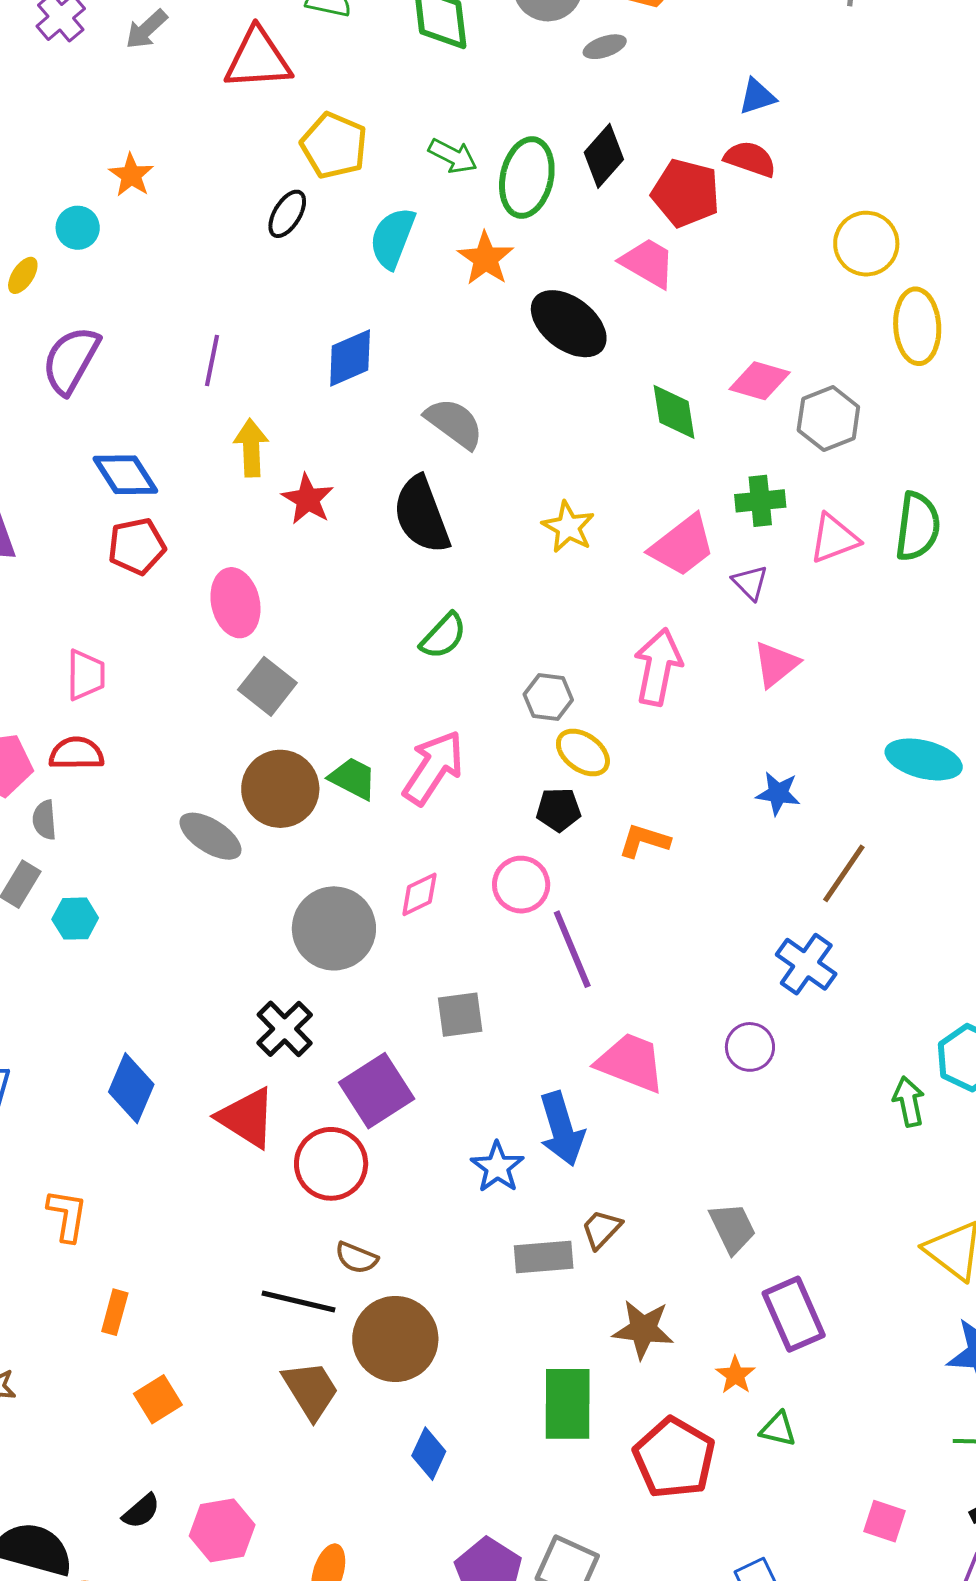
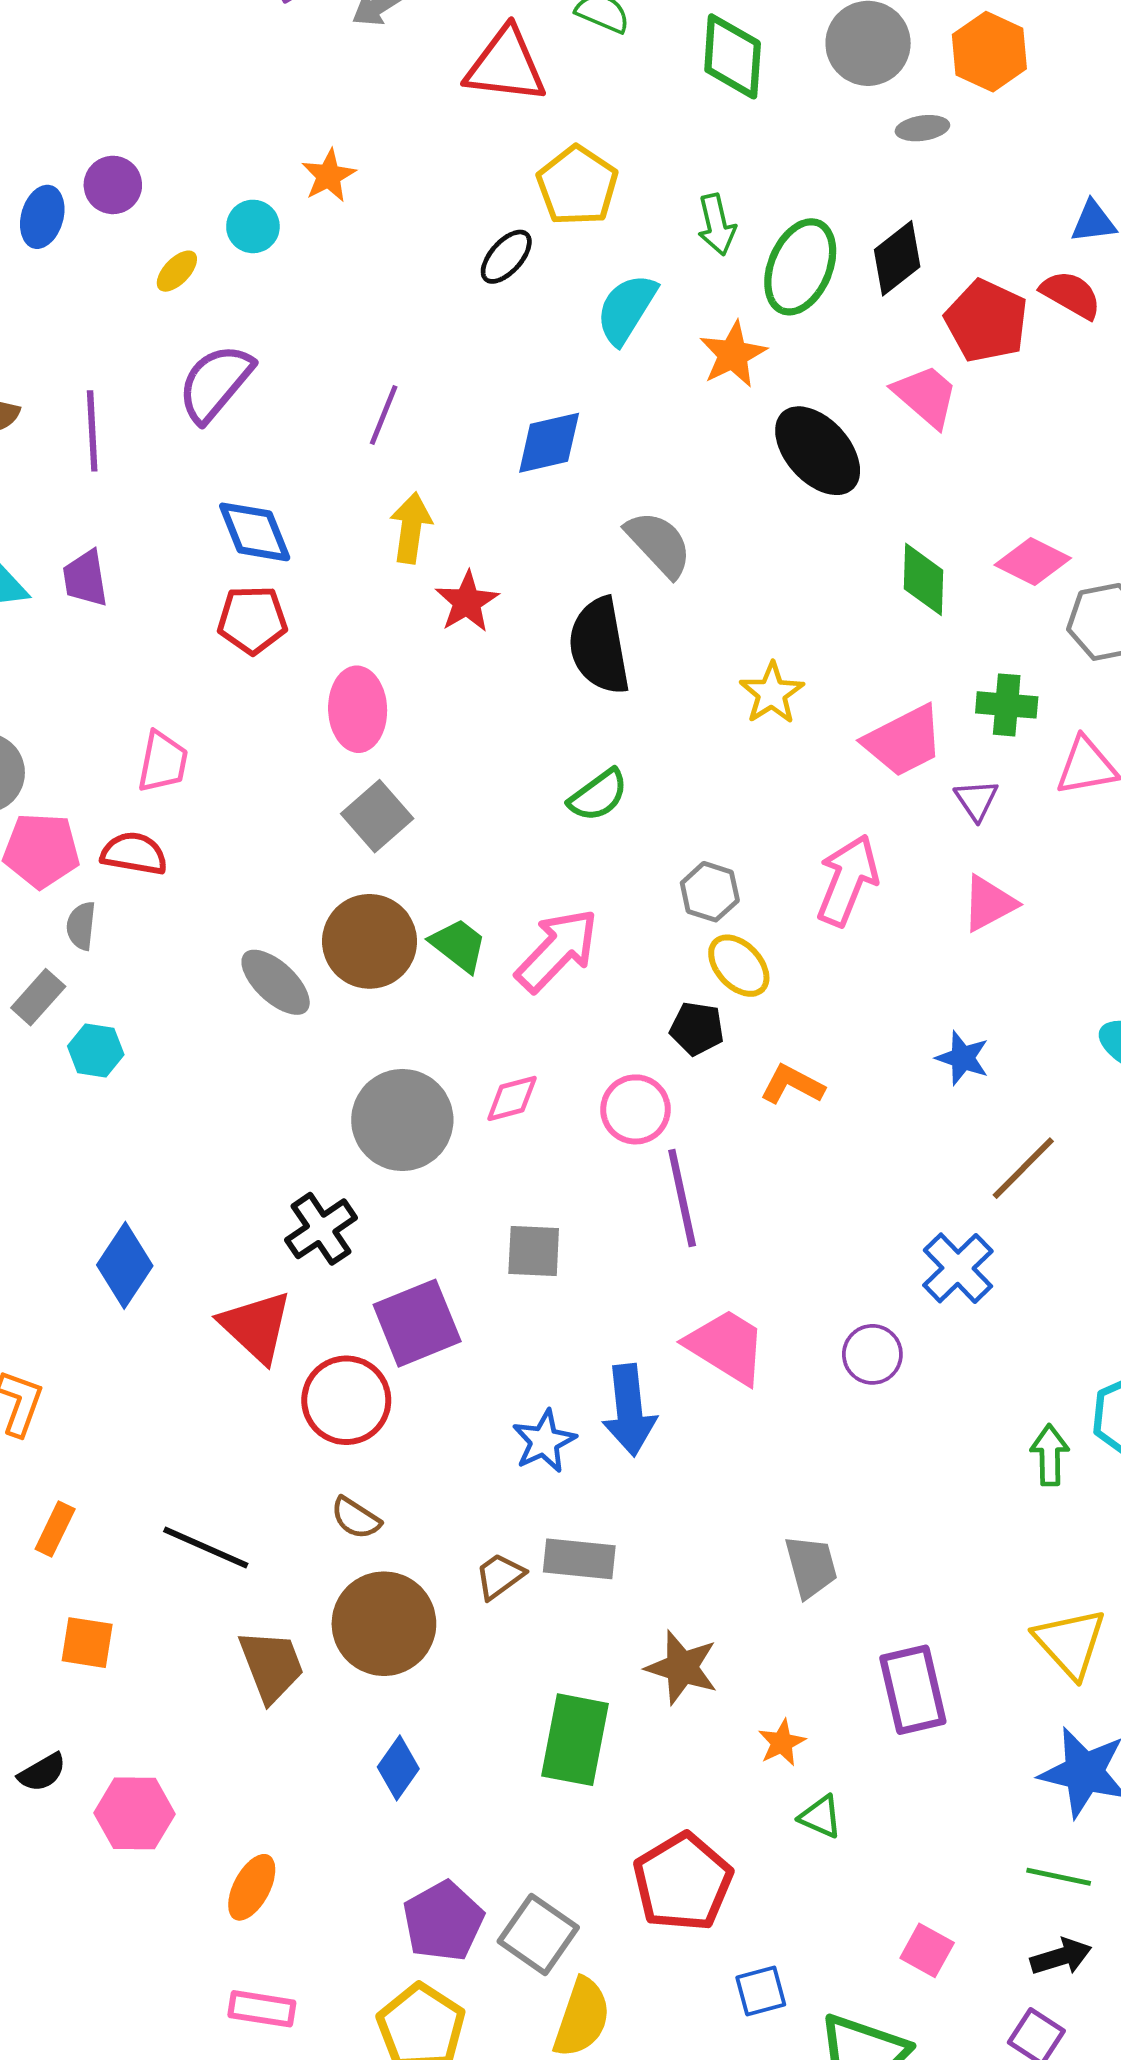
green arrow: (453, 156) -> (717, 225), turned 39
brown trapezoid: (601, 1229) -> (500, 1576), moved
black line: (298, 1302) -> (206, 1547), moved
purple rectangle: (794, 1314) -> (913, 1690), moved
orange square: (158, 1399) -> (87, 1643), turned 30
red pentagon: (674, 1458) -> (683, 1882), moved

